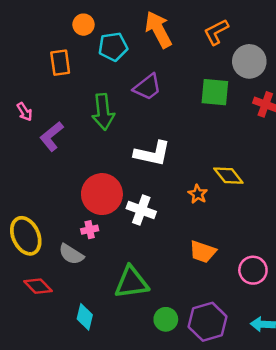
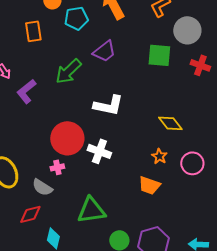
green arrow: (103, 112) -> (68, 71), turned 52
orange star: (198, 194) -> (159, 156), moved
pink circle: (253, 270) -> (192, 163), moved
red diamond: (38, 286) -> (30, 214), moved, turned -60

